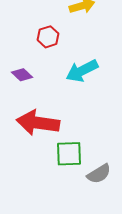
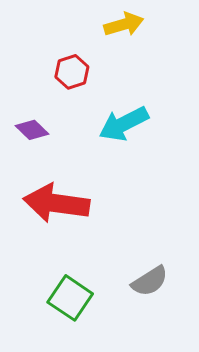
green square: (69, 154) -> (70, 298), moved, turned 36

